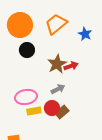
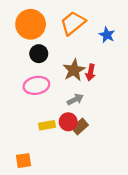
red arrow: (71, 66) -> (90, 72), turned 120
pink ellipse: (26, 97) -> (36, 85), moved

